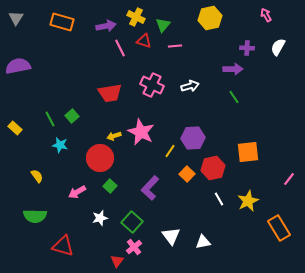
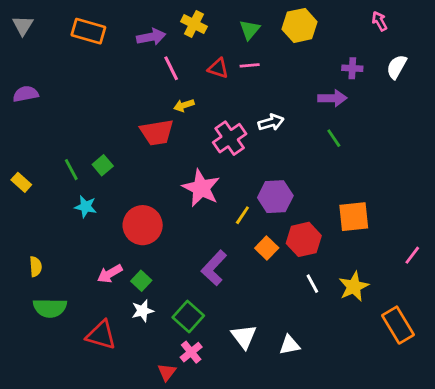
green triangle: (163, 25) -> (250, 30), moved
red triangle: (144, 41) -> (218, 68), moved
purple semicircle: (18, 66) -> (26, 94), size x0.7
pink cross: (152, 85) -> (230, 138), moved, turned 30
yellow arrow: (114, 136) -> (184, 105), moved
yellow semicircle: (37, 176) -> (36, 267), moved, turned 32
green square: (110, 186) -> (141, 281), moved
red triangle: (63, 246) -> (101, 335), moved

